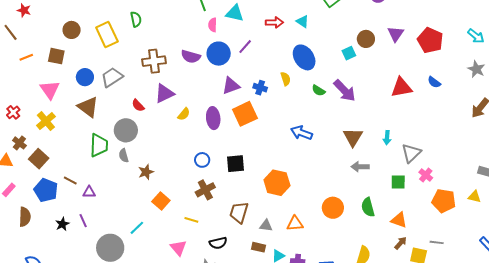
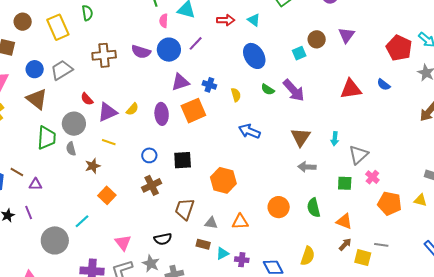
red pentagon: (430, 40) -> (399, 48), moved
yellow semicircle: (286, 79) -> (236, 95), moved
purple triangle: (164, 93) -> (107, 112), moved
yellow line: (191, 220) -> (109, 142), moved

